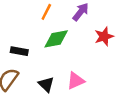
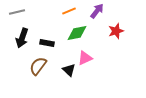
orange line: (46, 12) -> (69, 11), turned 40
pink triangle: (76, 81) -> (85, 58), moved

